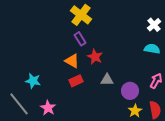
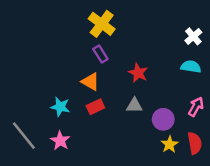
red star: (95, 57) -> (138, 73), moved
cyan star: (33, 81) -> (60, 107), moved

